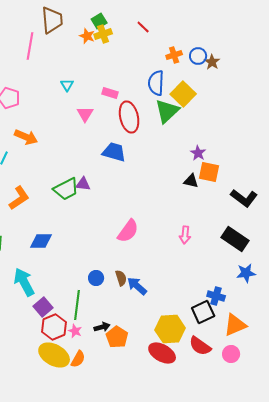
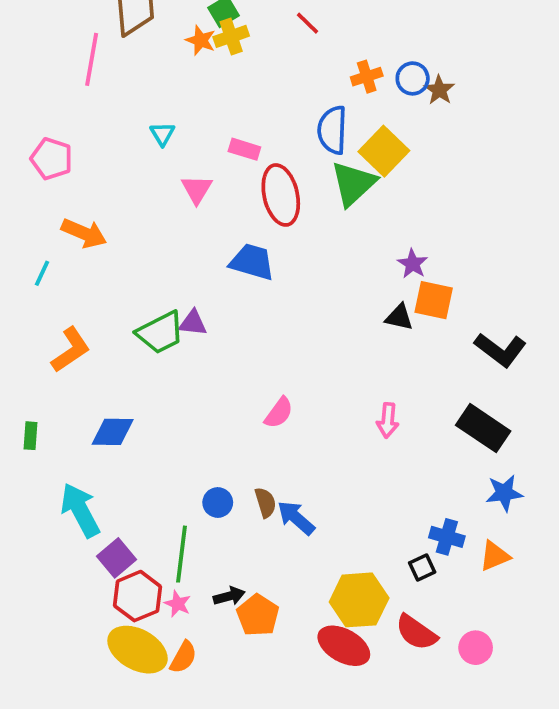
pink semicircle: (128, 231) -> (279, 413), size x0.7
black square: (203, 312) -> (422, 567), size x0.6
orange triangle: (235, 325) -> (495, 556), moved, size x0.7

